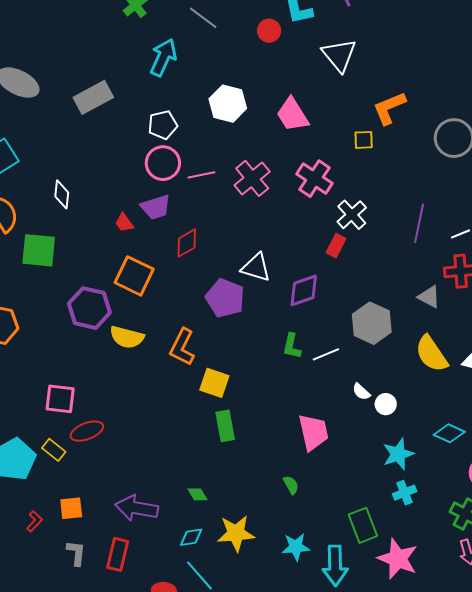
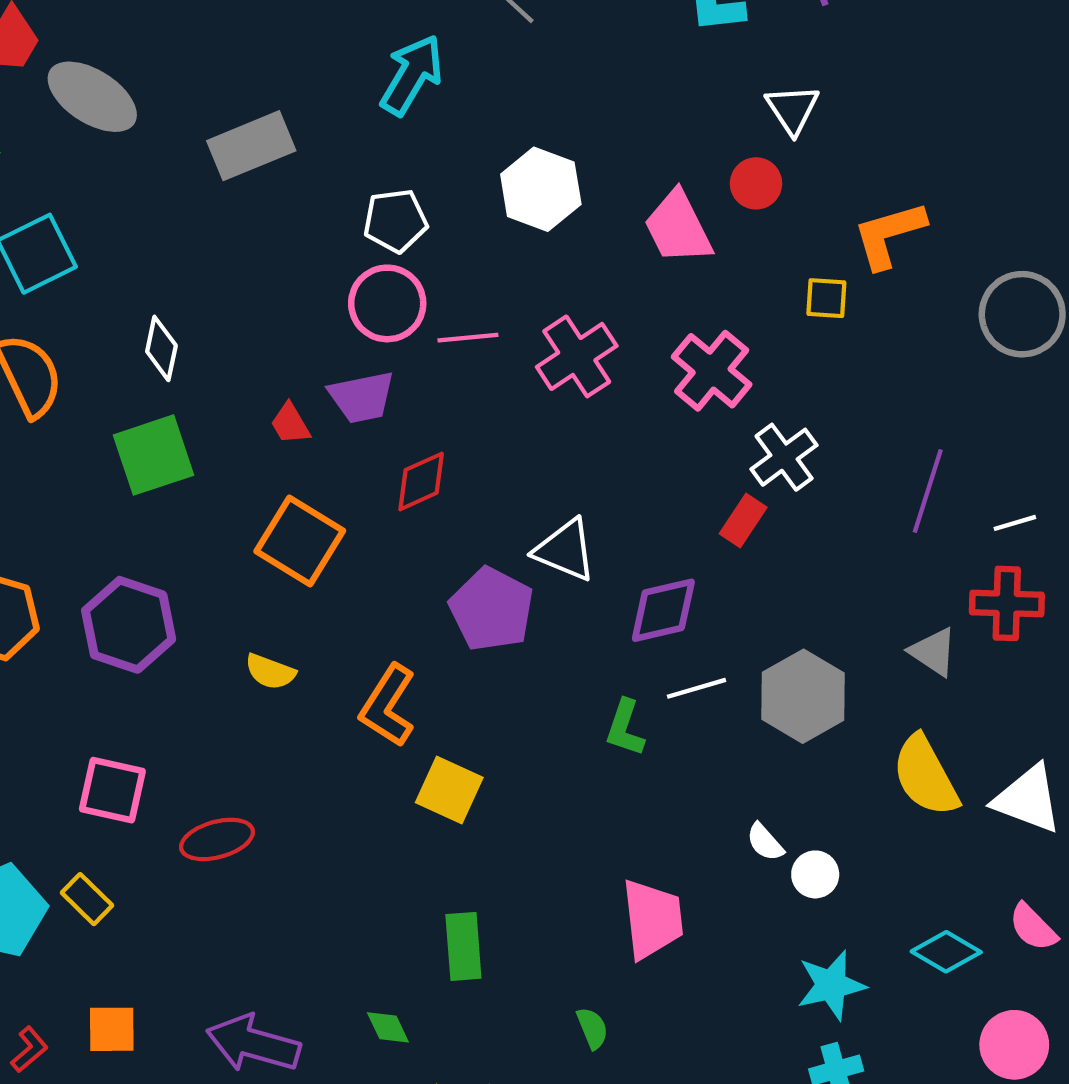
red circle: (269, 31) -> (756, 183), moved
white triangle: (339, 55) -> (792, 109), size x0.7
green square: (39, 250) -> (153, 455), moved, turned -30
purple hexagon: (89, 308) -> (129, 625), moved
yellow semicircle: (127, 337) -> (270, 672), size x0.7
white line: (326, 354) -> (696, 688), moved
green rectangle: (225, 426) -> (463, 946), moved
red ellipse: (87, 431) -> (217, 839), moved

